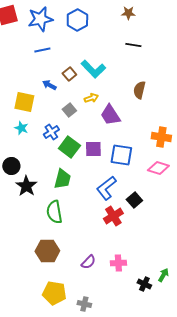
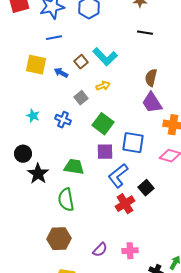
yellow square: (24, 102) -> (36, 65), moved
purple trapezoid: (110, 115) -> (152, 103), moved
blue cross: (51, 132) -> (63, 120), turned -35
green square: (69, 147) -> (103, 124), moved
purple square: (93, 149) -> (105, 152), moved
green trapezoid: (62, 179) -> (74, 167), turned -95

